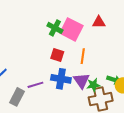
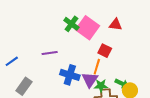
red square: (57, 55) -> (105, 51), moved
orange line: (83, 56) -> (97, 67), moved
purple line: (35, 85) -> (50, 53), moved

